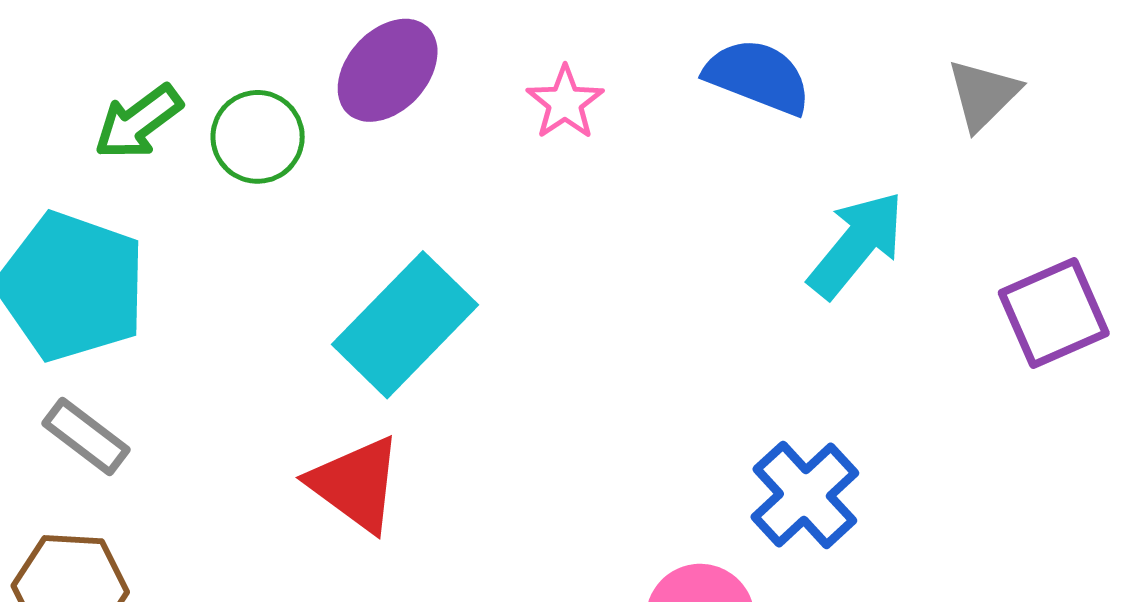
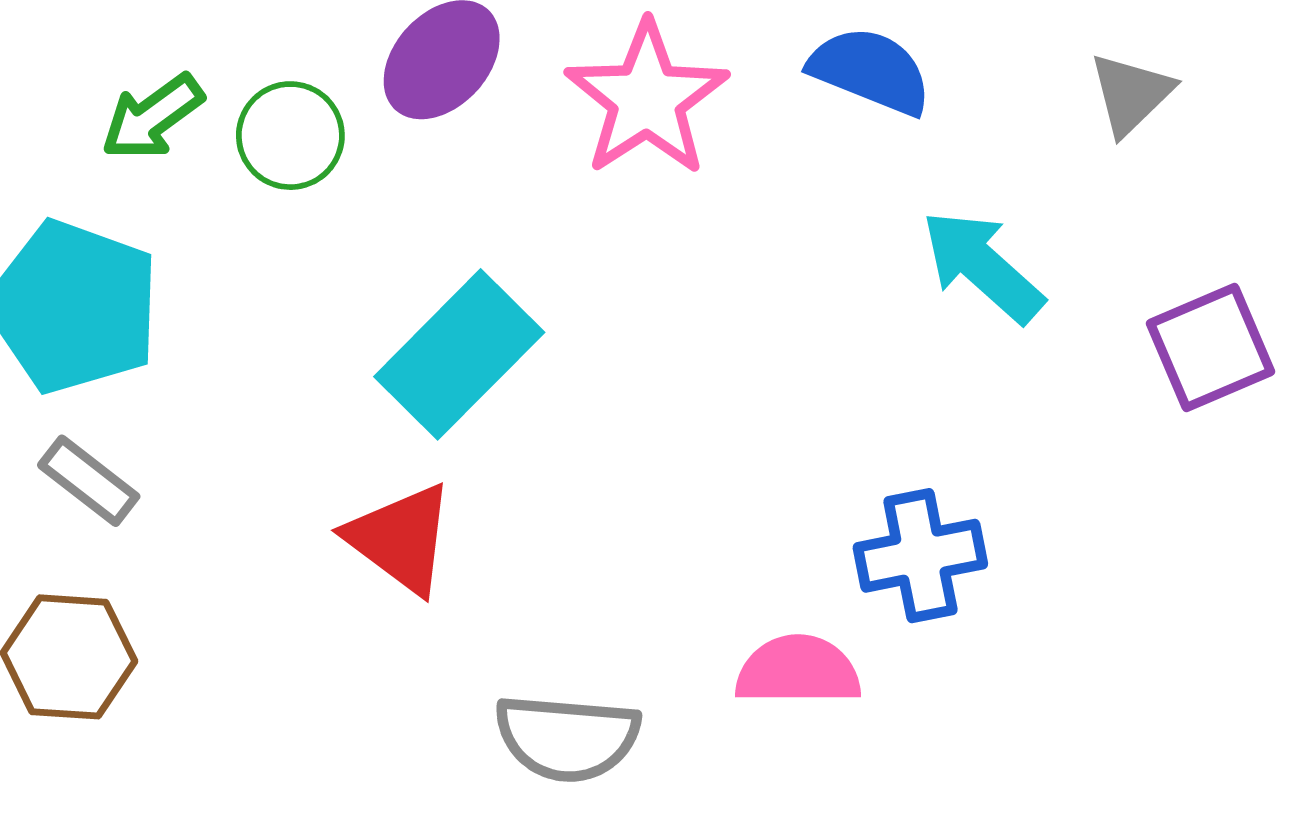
pink star: (565, 103) -> (647, 99), size x1.8
cyan arrow: (856, 245) -> (983, 266), turned -88
blue cross: (805, 495) -> (920, 556), turned 31

